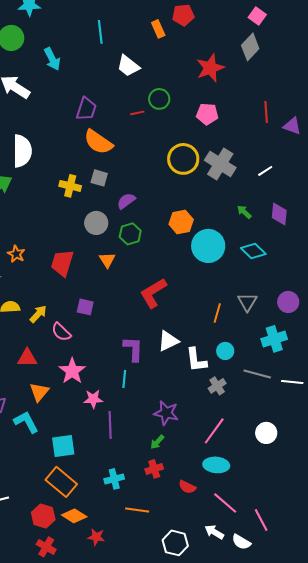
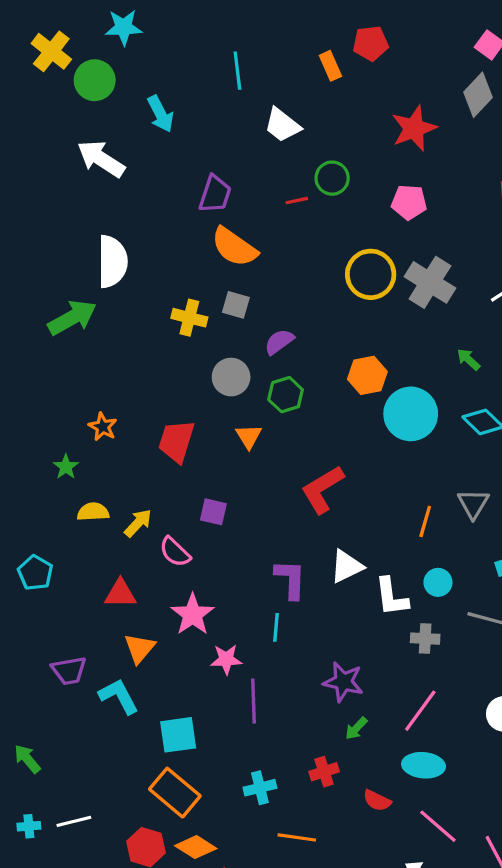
gray cross: (217, 386) -> (425, 639), turned 36
green arrow: (157, 442) -> (356, 728), moved

